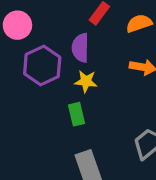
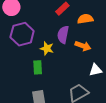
purple semicircle: (80, 48) -> (63, 35), moved

